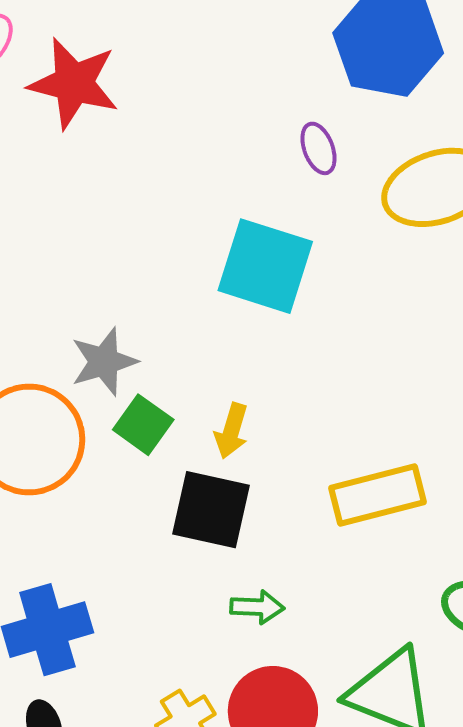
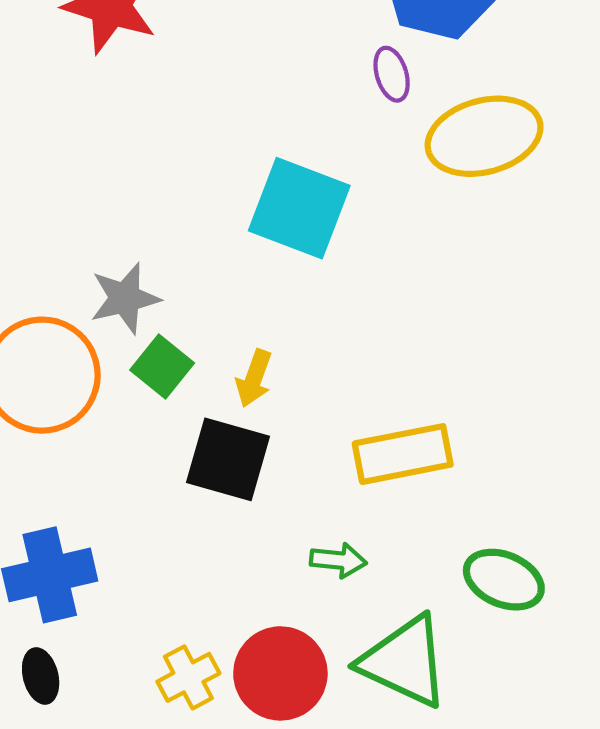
purple ellipse: (318, 148) -> (392, 74), moved
green arrow: (257, 607) -> (338, 560), moved

